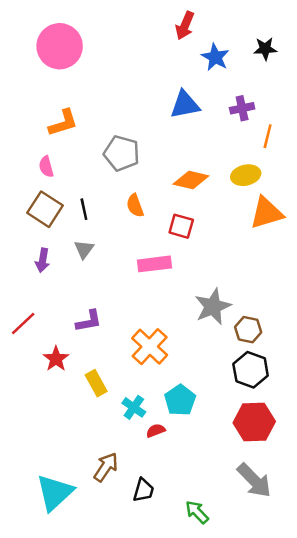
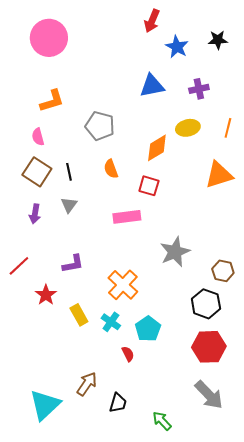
orange line: (268, 136) -> (228, 128), moved
yellow ellipse: (246, 175) -> (188, 128), moved
orange diamond: (191, 180) -> (157, 148), turned -44
brown hexagon: (248, 330) -> (223, 271), moved
cyan cross: (134, 407) -> (111, 322), moved
red semicircle: (156, 431) -> (128, 354), turned 84

